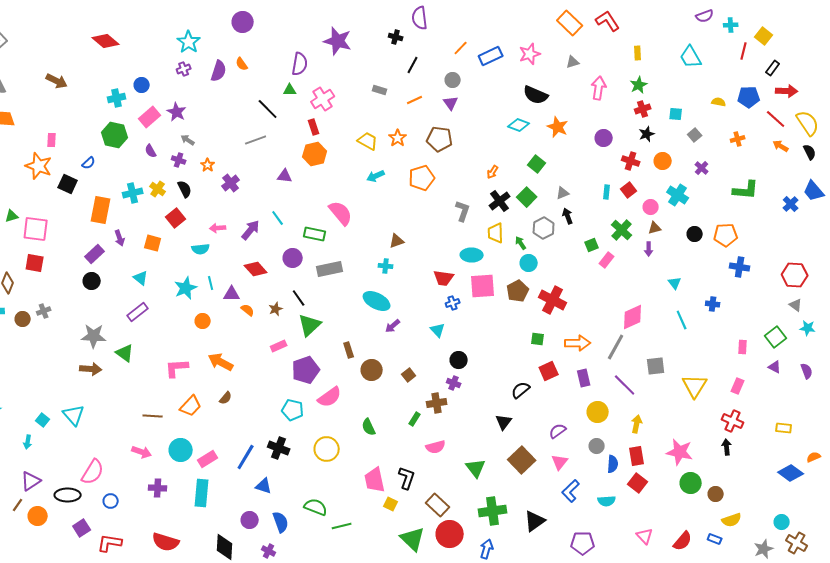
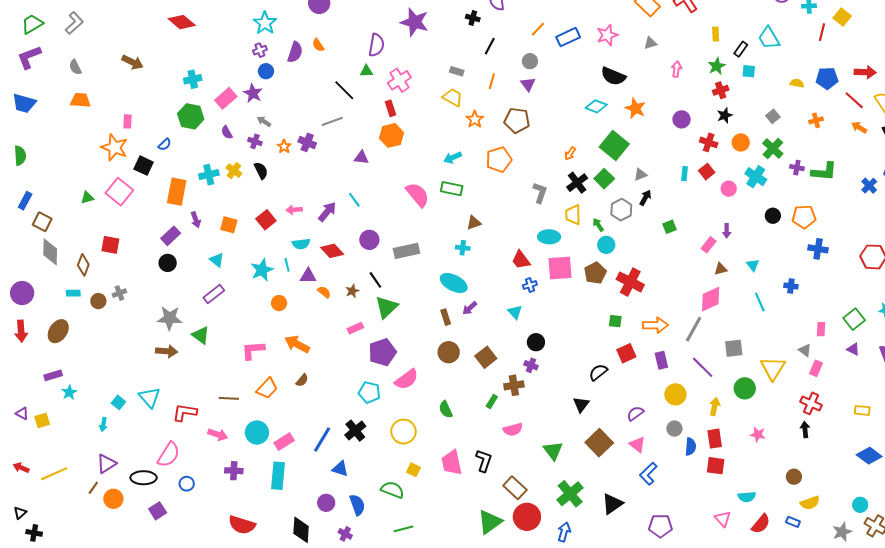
black rectangle: (773, 68) -> (741, 49), moved
blue circle: (142, 85) -> (266, 71), moved
pink arrow: (599, 88) -> (676, 69), size x0.7
orange line: (415, 100) -> (492, 81), turned -49
cyan square: (676, 114) -> (749, 71), moved
yellow trapezoid: (368, 141) -> (453, 97), moved
green square: (537, 164) -> (614, 145), size x1.6
purple cross: (702, 168) -> (797, 168), moved, turned -32
purple cross: (231, 183) -> (307, 142), moved, turned -30
black arrow: (568, 216) -> (645, 198), turned 49
red square: (176, 218) -> (266, 220), moved
brown triangle: (655, 228) -> (721, 269), moved
pink square: (36, 229) -> (119, 192), moved, turned 32
green cross: (622, 230) -> (773, 148), moved
green rectangle: (315, 234) -> (452, 189), moved
cyan semicircle: (201, 249) -> (301, 244), moved
pink rectangle: (607, 260) -> (709, 245), moved
red trapezoid: (444, 278) -> (521, 260), turned 45
gray triangle: (796, 305) -> (805, 350), moved
brown rectangle: (349, 350) -> (446, 317), moved
brown square: (409, 375) -> (486, 357), size x1.5
black cross: (279, 448) -> (355, 431), turned 30
pink star: (680, 452) -> (758, 435), size x0.6
pink triangle: (560, 462) -> (637, 445), turned -30
red square: (638, 483) -> (716, 466), turned -30
green circle: (691, 483) -> (745, 388), moved
cyan semicircle: (607, 501) -> (747, 497), moved
yellow square: (391, 504) -> (414, 470), moved
green cross: (493, 511) -> (570, 494), turned -32
green line: (342, 526) -> (403, 529), moved
green triangle: (413, 539) -> (490, 522), turned 40
red L-shape: (110, 543) -> (185, 412), moved

